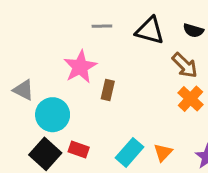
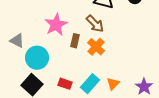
brown arrow: (185, 65) -> (95, 24), moved
orange cross: (190, 99) -> (96, 47), moved
red rectangle: (79, 150) -> (65, 84), moved

